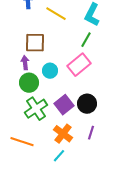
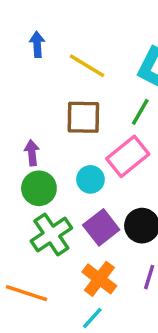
brown square: (35, 43) -> (83, 117), moved
cyan circle: (50, 71) -> (90, 179), moved

